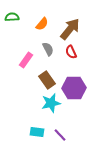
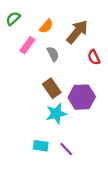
green semicircle: (12, 17) -> (13, 19), turned -40
red semicircle: (71, 52) -> (94, 57), moved
pink rectangle: (26, 60) -> (27, 45), moved

